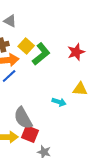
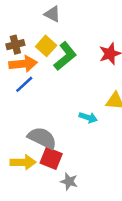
gray triangle: (10, 21) -> (52, 14), moved
gray semicircle: (23, 118) -> (42, 138), turned 145

